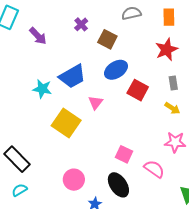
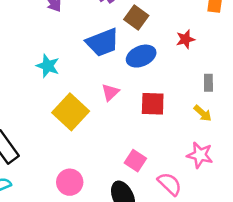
red star: (166, 50) -> (185, 39), moved, size x0.7
blue trapezoid: (72, 76) -> (102, 42), moved
red square: (138, 90) -> (153, 104), moved, turned -35

